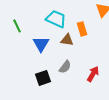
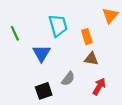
cyan trapezoid: (56, 19) -> (58, 26), turned 50
brown triangle: (67, 40) -> (91, 59), moved

